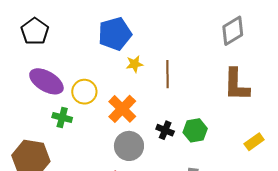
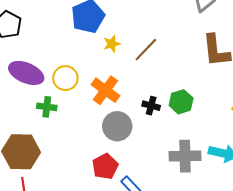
brown line: (167, 74) -> (146, 50), turned 52

